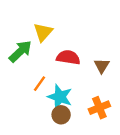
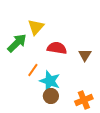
orange cross: (99, 108) -> (84, 100), moved

